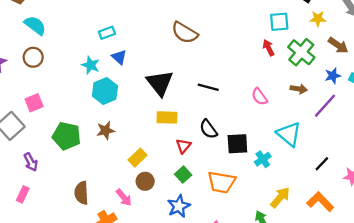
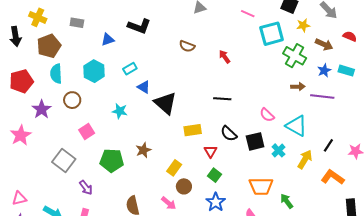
cyan square: (279, 22) -> (272, 34), size x1.4
cyan semicircle: (35, 25) -> (56, 74), moved, turned -120
brown semicircle: (185, 33) -> (187, 46), moved, size x0.7
red arrow: (269, 48) -> (225, 57), moved
cyan star: (91, 65) -> (120, 111), moved
black triangle: (160, 83) -> (165, 103), moved
cyan hexagon: (105, 91) -> (94, 71), moved
pink semicircle: (259, 97) -> (267, 115), moved
pink square: (34, 103) -> (87, 131), moved
purple line: (325, 106) -> (322, 97), turned 65
orange trapezoid: (221, 182) -> (261, 186), moved
yellow arrow: (280, 197) -> (305, 159), moved

